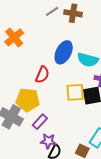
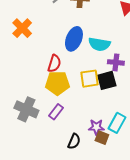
yellow pentagon: (28, 100) -> (57, 83), moved
purple star: (48, 141) -> (96, 127), moved

